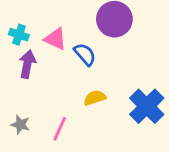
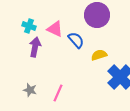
yellow semicircle: (95, 98) -> (99, 55), moved

